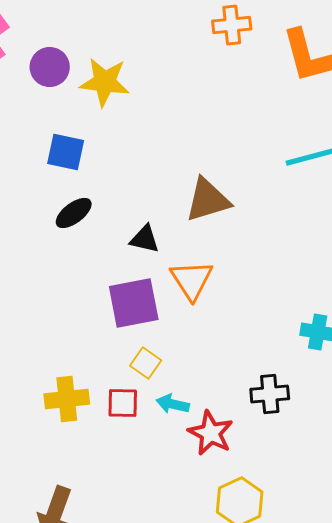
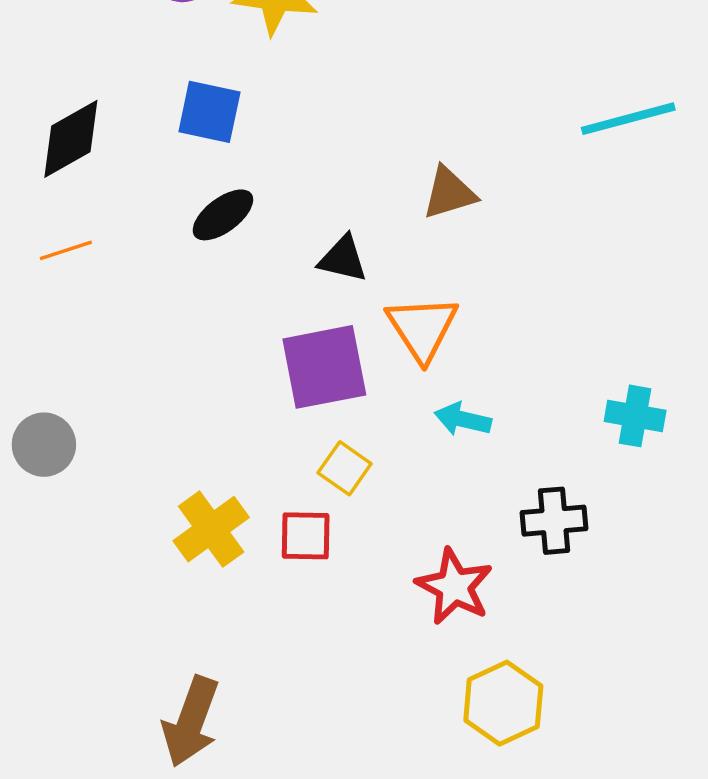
brown triangle: (208, 200) -> (449, 193), size x0.7
yellow cross: (67, 399) -> (211, 529), turned -30
cyan arrow: (173, 404) -> (463, 419), moved

